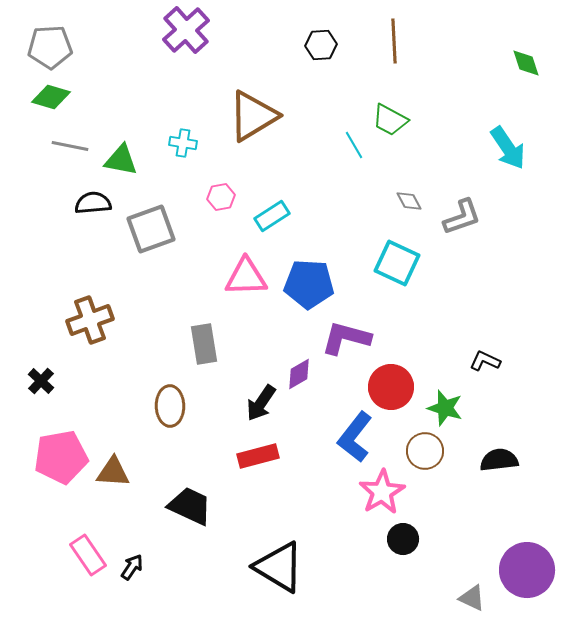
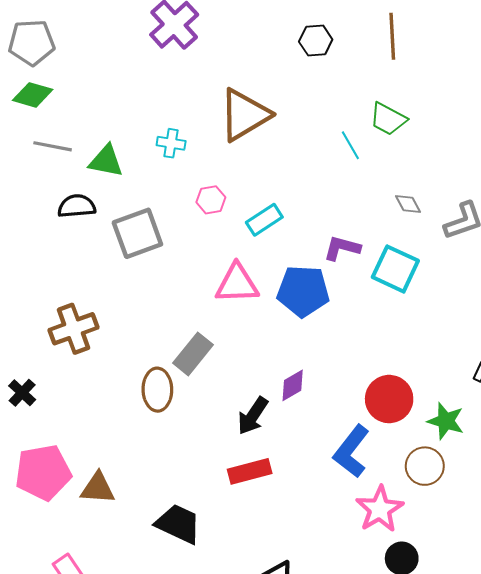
purple L-shape: (346, 338) -> (342, 248), moved, size x0.7
gray rectangle: (204, 344) -> (193, 354), turned 48
brown ellipse: (170, 406) -> (157, 390), moved

